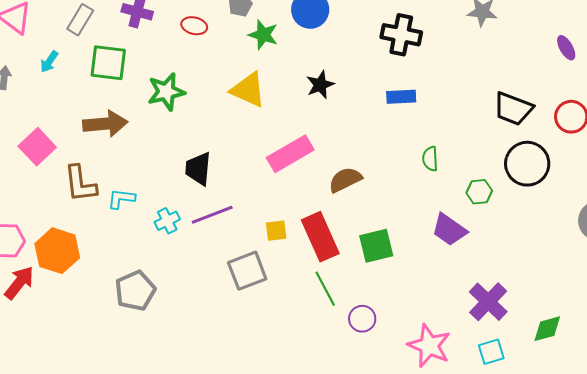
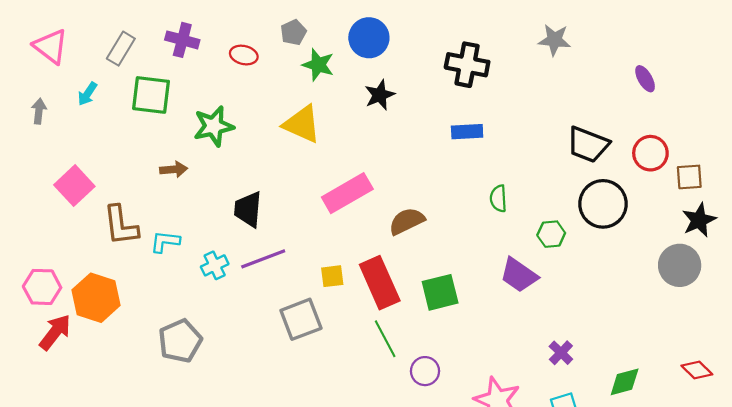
black star: (320, 85) -> (380, 95), moved
brown arrow: (105, 124) -> (174, 169), moved, size x0.6
purple cross: (488, 302) -> (561, 353), size x0.6

